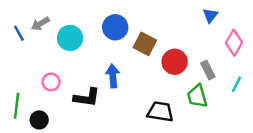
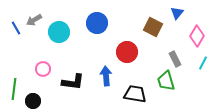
brown square: (145, 44) -> (153, 27), moved
red circle: (175, 62) -> (127, 52), moved
blue arrow: (113, 76) -> (106, 76), moved
cyan line: (236, 84) -> (203, 63), moved

